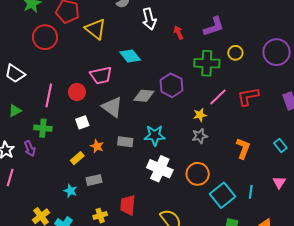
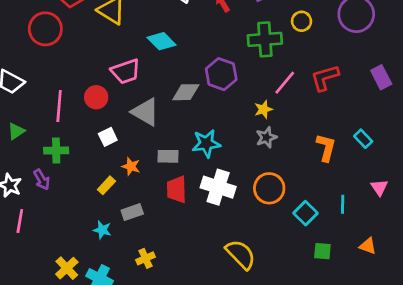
cyan rectangle: (280, 145) -> (363, 139), moved
cyan square: (222, 195) -> (306, 213), size x0.7
red trapezoid: (128, 205) -> (177, 189), moved

